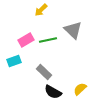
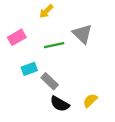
pink rectangle: (26, 40) -> (17, 37), moved
cyan rectangle: (14, 61) -> (29, 69), moved

